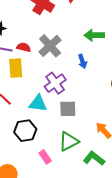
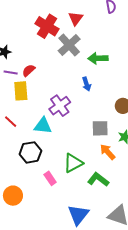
gray cross: (50, 46) -> (69, 45), moved
red semicircle: (24, 47) -> (29, 70), turned -56
gray square: (68, 109) -> (100, 128), moved

